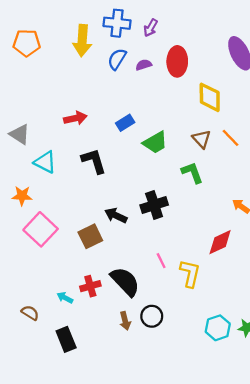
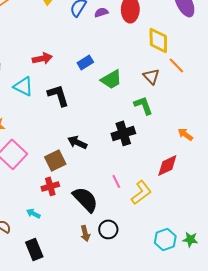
orange line: (231, 138) -> (176, 65), moved
cyan triangle: (45, 162) -> (23, 86), moved
black cross: (154, 205) -> (123, 133), moved
yellow L-shape: (190, 273) -> (141, 192), turned 40
red cross: (90, 286) -> (50, 186), moved

